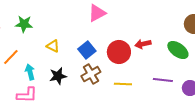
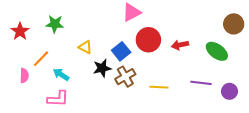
red circle: (119, 52) -> (148, 40), moved
cyan arrow: (30, 72) -> (61, 74), turned -42
black star: (58, 76) -> (102, 68), moved

